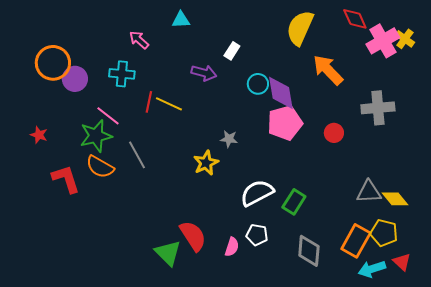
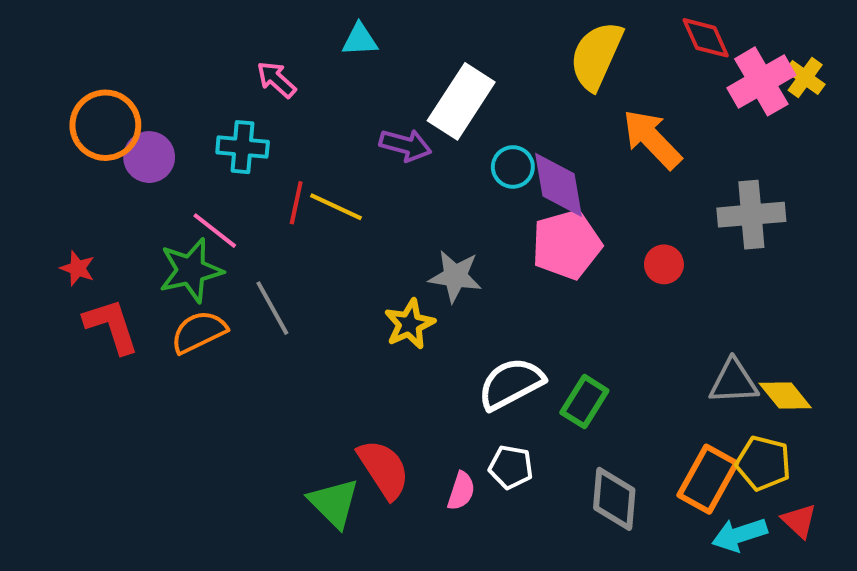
white rectangle: (232, 51) -> (461, 101), size x2.0
gray star: (229, 139) -> (455, 276), size x1.5
orange semicircle: (100, 167) -> (199, 332), turned 124
red L-shape: (66, 179) -> (111, 326), moved

